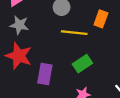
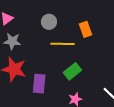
orange rectangle: (101, 19) -> (86, 29), turned -35

